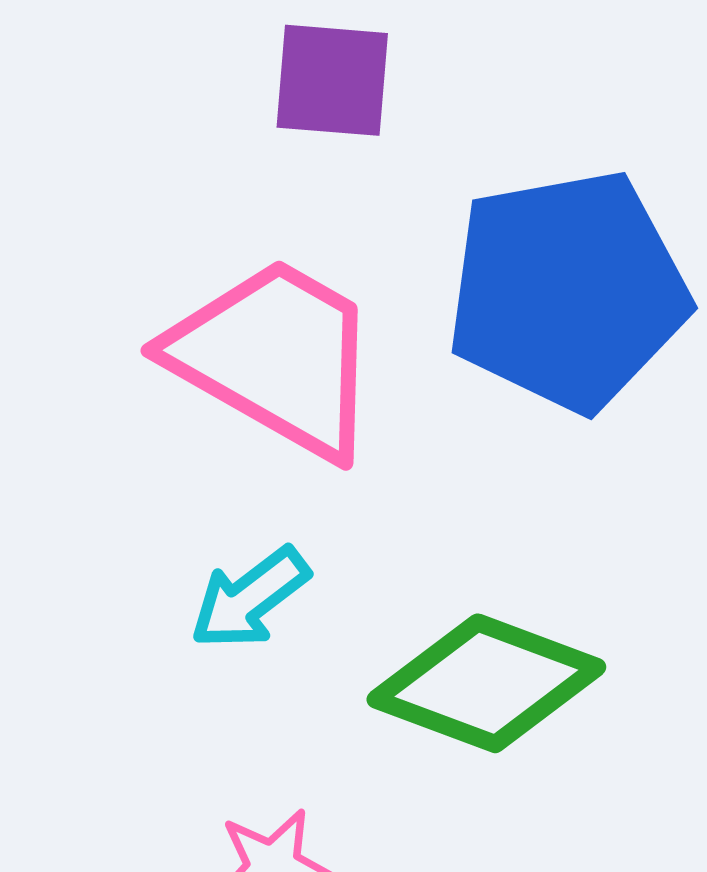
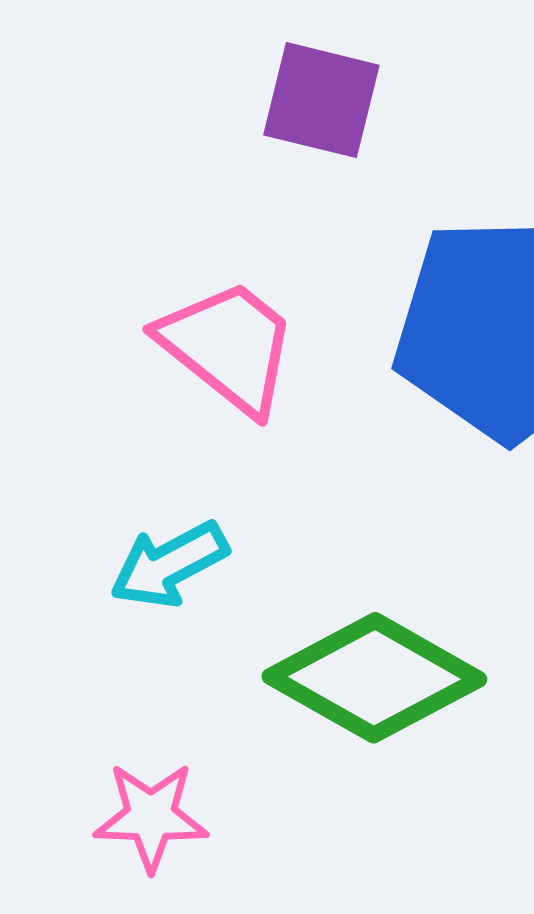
pink trapezoid: (275, 357) -> (228, 346), size x0.7

